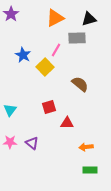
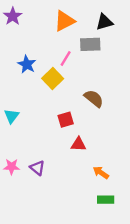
red square: (49, 107) -> (66, 120), moved
cyan triangle: (10, 110) -> (12, 116), moved
orange arrow: (86, 147) -> (101, 173), turned 40

